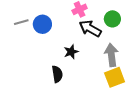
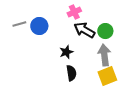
green circle: (112, 19) -> (105, 31), moved
black semicircle: (57, 74) -> (71, 73), moved

